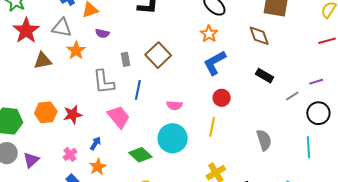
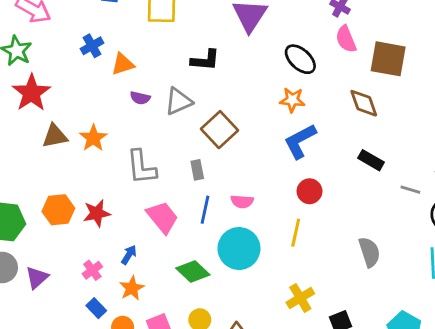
gray triangle: (62, 28) -> (178, 101), moved, turned -35
orange star: (209, 34) -> (292, 100), turned -30
orange star: (76, 50) -> (93, 138), moved
gray rectangle: (125, 59) -> (197, 170), moved
blue line: (138, 90) -> (205, 210), moved
gray line: (292, 96) -> (410, 190), turned 48

